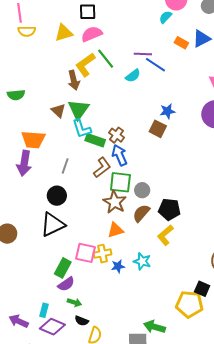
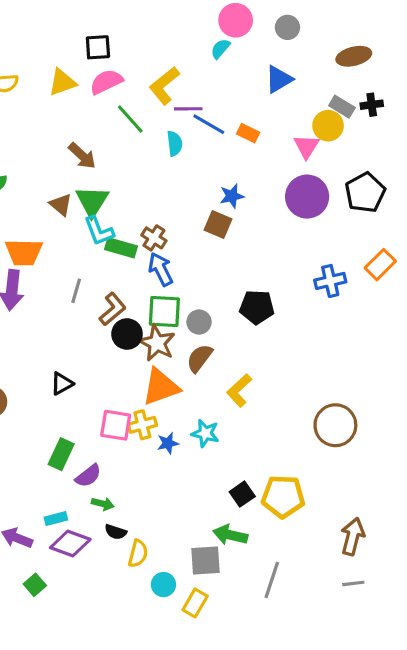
orange rectangle: (181, 43) -> (248, 133), moved
yellow L-shape: (85, 65) -> (164, 86), moved
cyan semicircle: (133, 76) -> (175, 143), turned -56
brown arrow: (74, 80) -> (82, 156), turned -30
brown L-shape: (102, 167) -> (113, 309), moved
black circle: (57, 196) -> (127, 334), moved
black pentagon: (169, 209) -> (257, 307), moved
black triangle: (53, 224) -> (62, 384), size x0.6
orange triangle: (115, 230) -> (161, 387), size x1.5
green rectangle: (63, 268) -> (61, 454), moved
black square: (202, 289) -> (242, 494), moved, turned 35
cyan rectangle: (44, 310) -> (56, 519), turned 64

